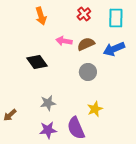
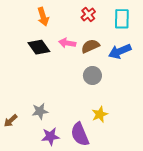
black diamond: (37, 62) -> (39, 47), moved
gray star: (48, 103) -> (40, 111), moved

